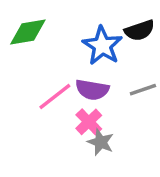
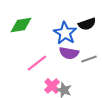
purple semicircle: (92, 90) -> (69, 53), moved
pink cross: (89, 122) -> (52, 86), moved

